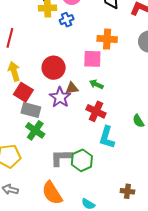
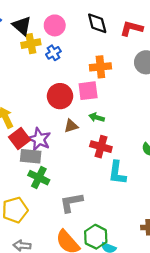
red circle: (54, 68) -> (60, 96), moved
red square: (23, 92) -> (19, 139), turned 30
purple star: (60, 97) -> (39, 139), moved
green hexagon: (82, 160) -> (96, 237), moved

